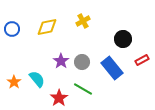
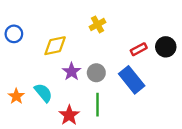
yellow diamond: (47, 27) -> (55, 46), moved
black circle: (123, 39) -> (166, 47), moved
red rectangle: (142, 60) -> (139, 49), moved
green line: (83, 89) -> (97, 105), turned 60

